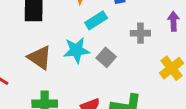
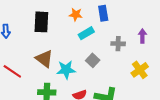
cyan star: (76, 50) -> (66, 70), moved

